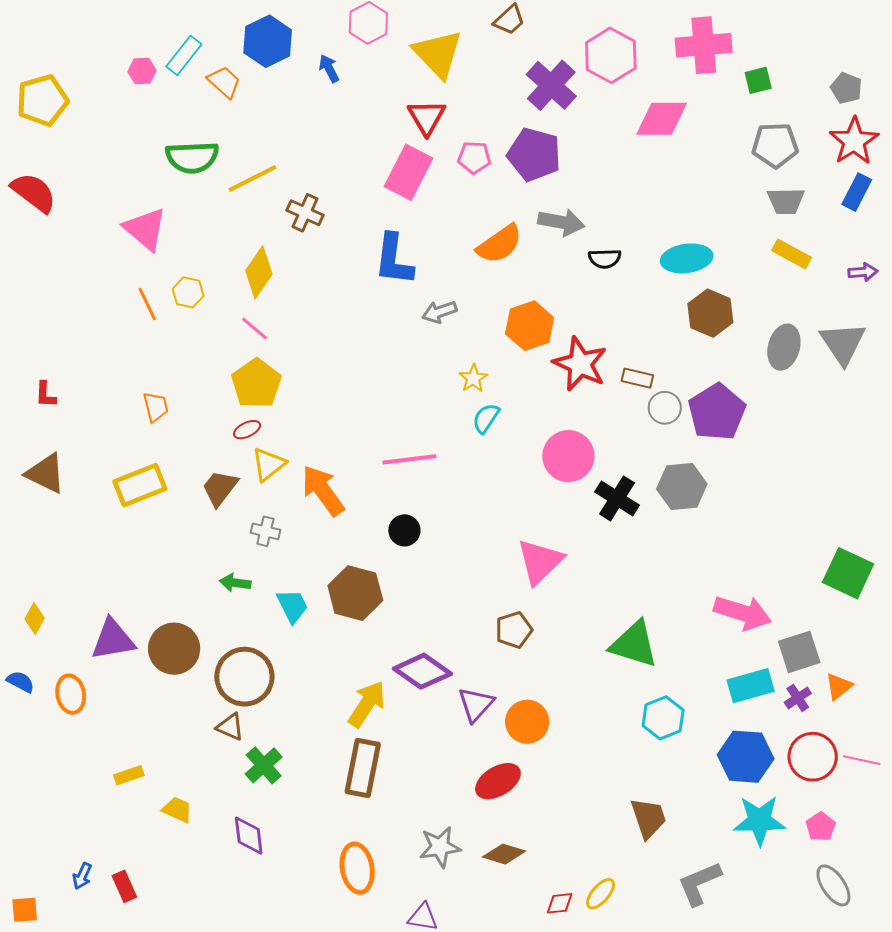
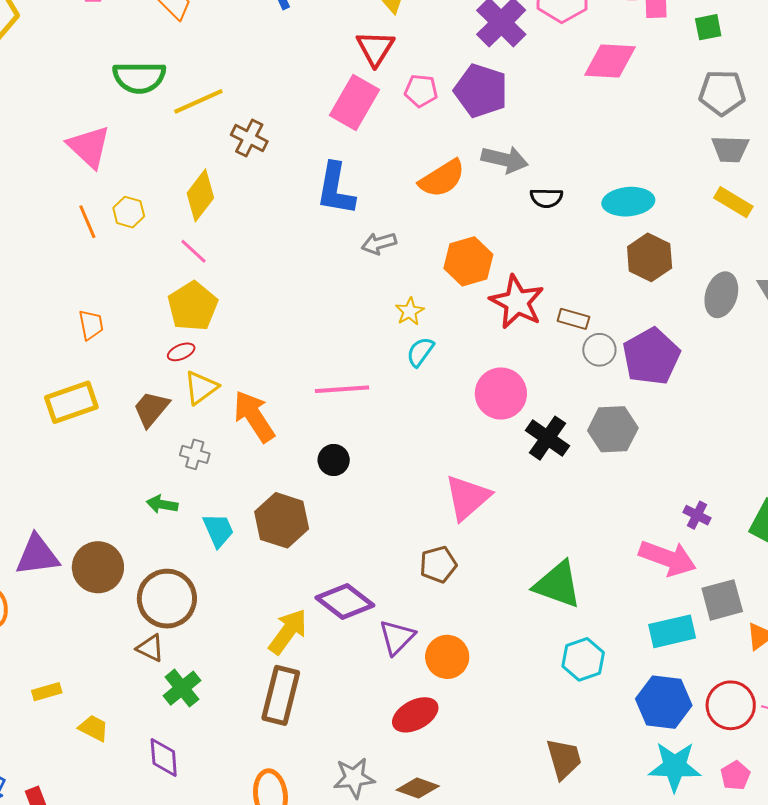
purple cross: (798, 698) -> (697, 515), moved, turned -32

